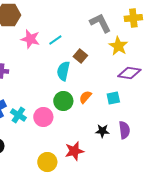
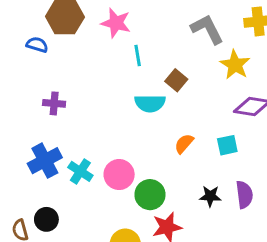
pink star: (30, 39) -> (116, 23), moved
cyan line: (55, 40) -> (138, 55), turned -64
cyan semicircle: (63, 71) -> (150, 103), turned -102
green circle: (63, 101) -> (150, 195), moved

